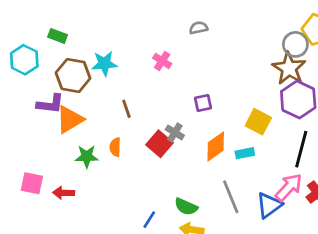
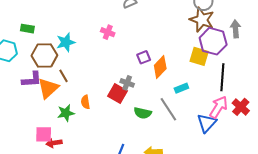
brown line: (126, 109) -> (64, 76), moved
yellow square: (258, 122) -> (199, 56), moved
orange diamond: (216, 146) -> (160, 67), moved
pink square: (32, 183) -> (44, 134), moved
gray line: (231, 197) -> (168, 109), moved
green semicircle: (186, 207) -> (143, 113), moved

